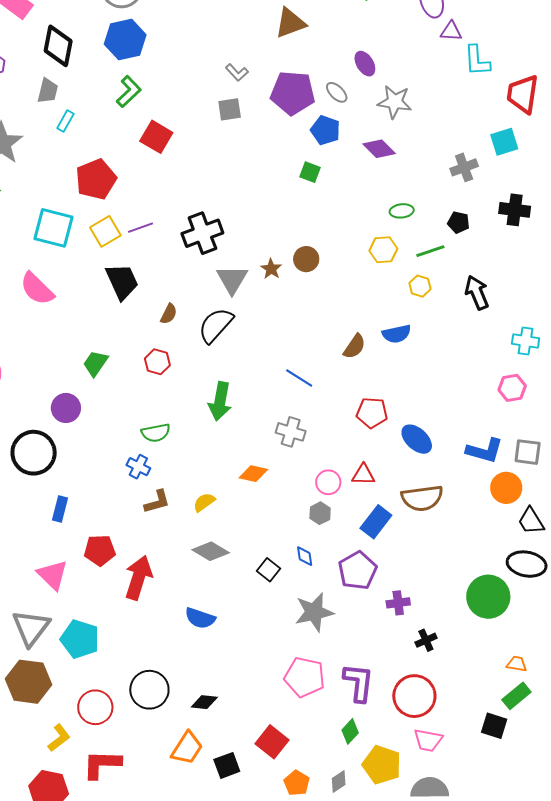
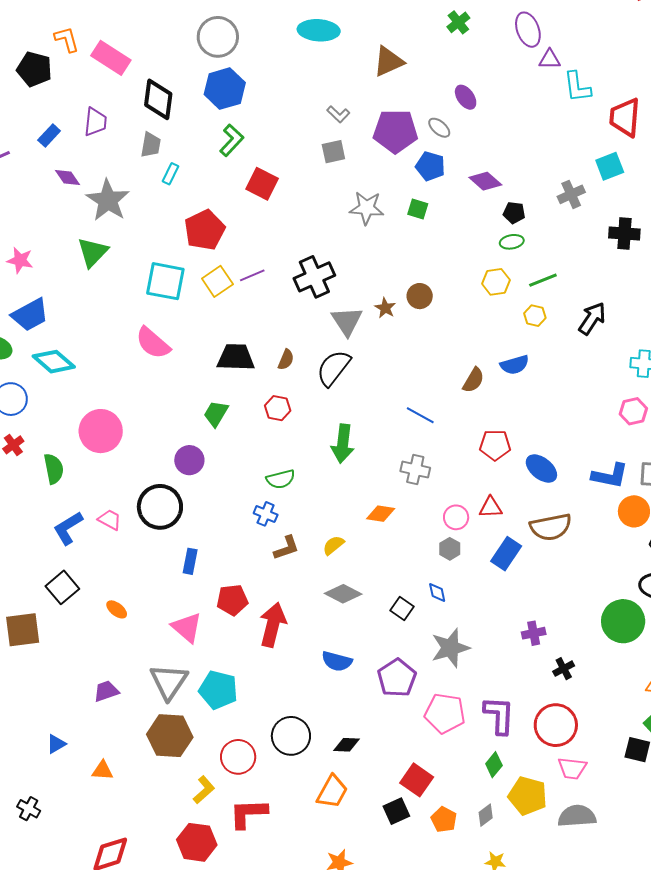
gray star: (395, 102) -> (367, 208), moved
black pentagon: (459, 222) -> (514, 213), moved
black trapezoid: (122, 281) -> (236, 357), moved, turned -60
black arrow: (477, 293) -> (592, 318), turned 60
purple pentagon: (358, 571) -> (397, 678), moved
black square: (227, 765) -> (396, 811), moved

